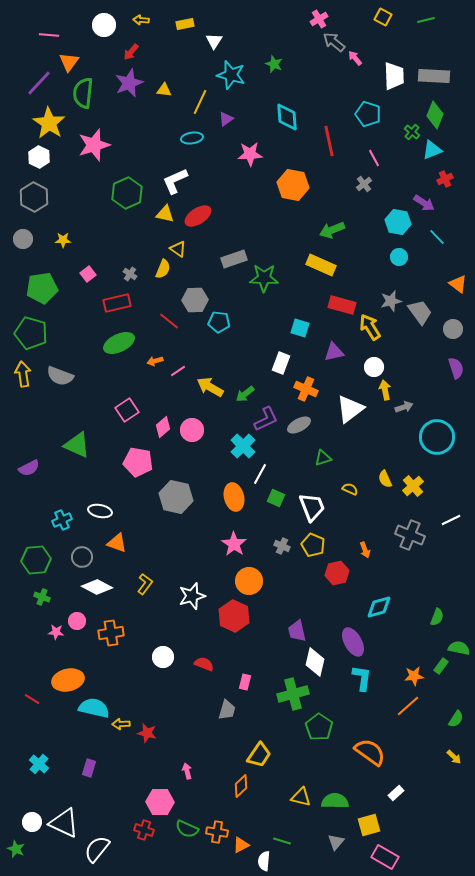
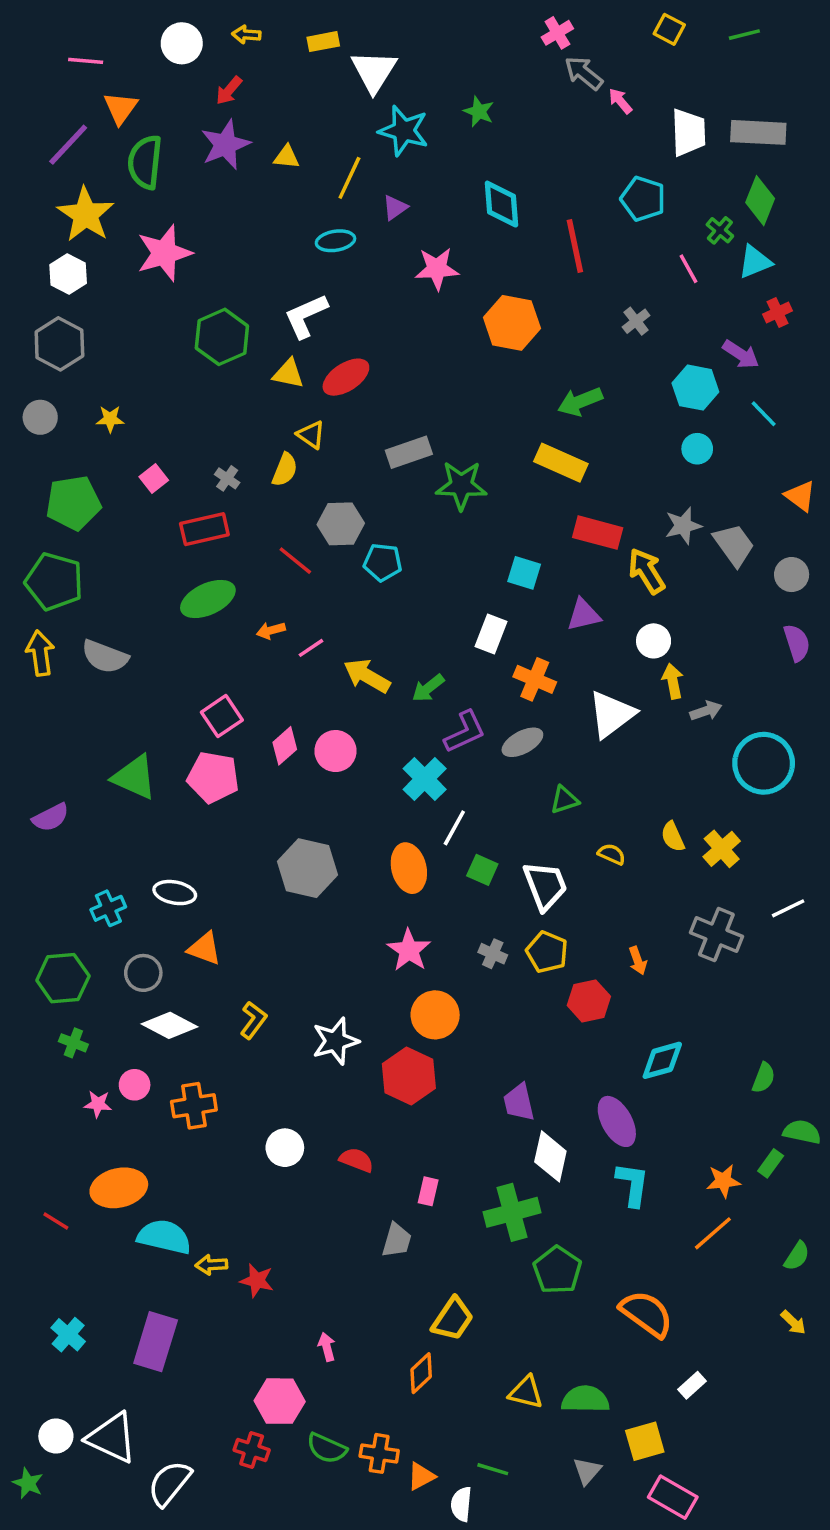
white triangle: (214, 41) -> (374, 71), size x1.6
pink line: (374, 158) -> (688, 269), moved
pink pentagon: (138, 462) -> (213, 777), moved
purple rectangle: (89, 768) -> (156, 1342), size x1.8

